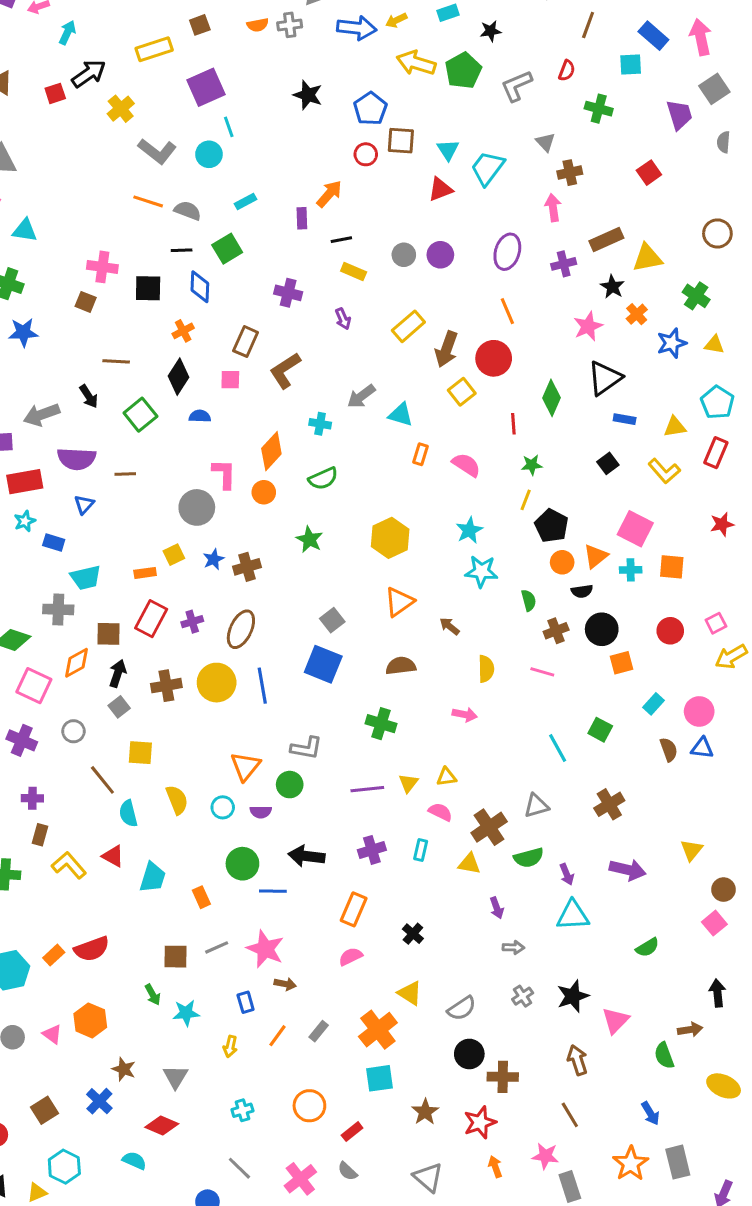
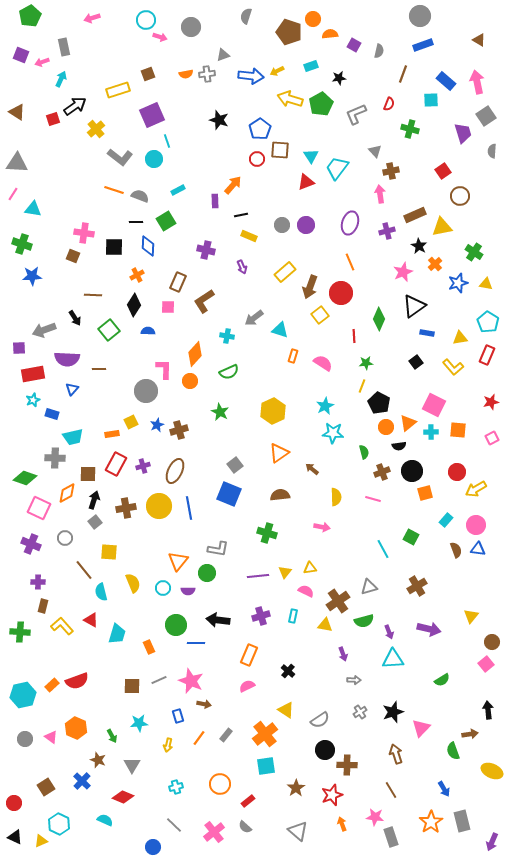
brown circle: (717, 233) -> (460, 196), moved
pink square: (716, 623) -> (492, 438), moved
yellow arrow: (731, 657) -> (476, 489), moved
green arrow: (153, 995) -> (112, 736), moved

